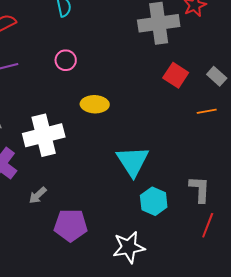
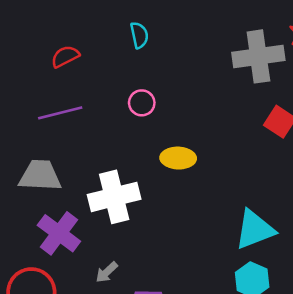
cyan triangle: (133, 161) -> (255, 230), moved, turned 42

